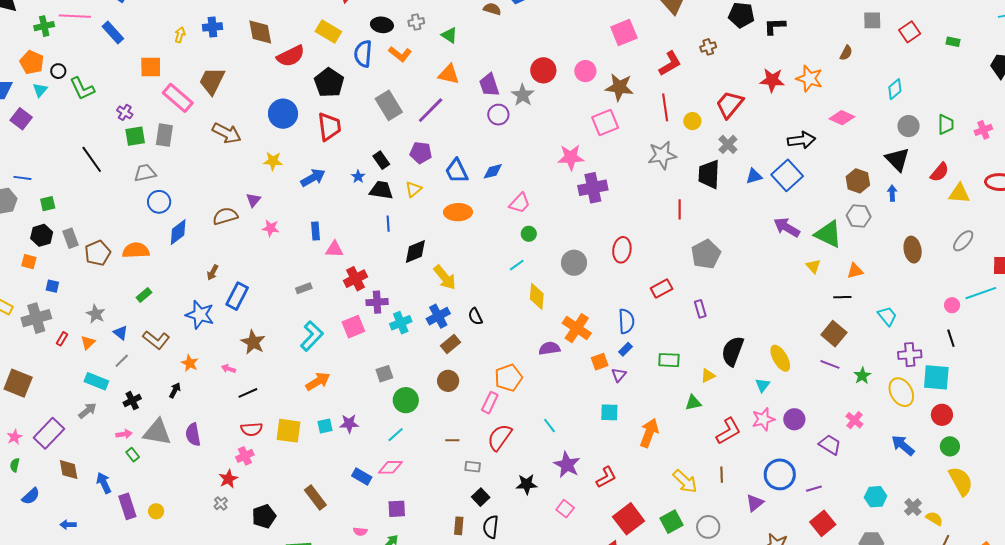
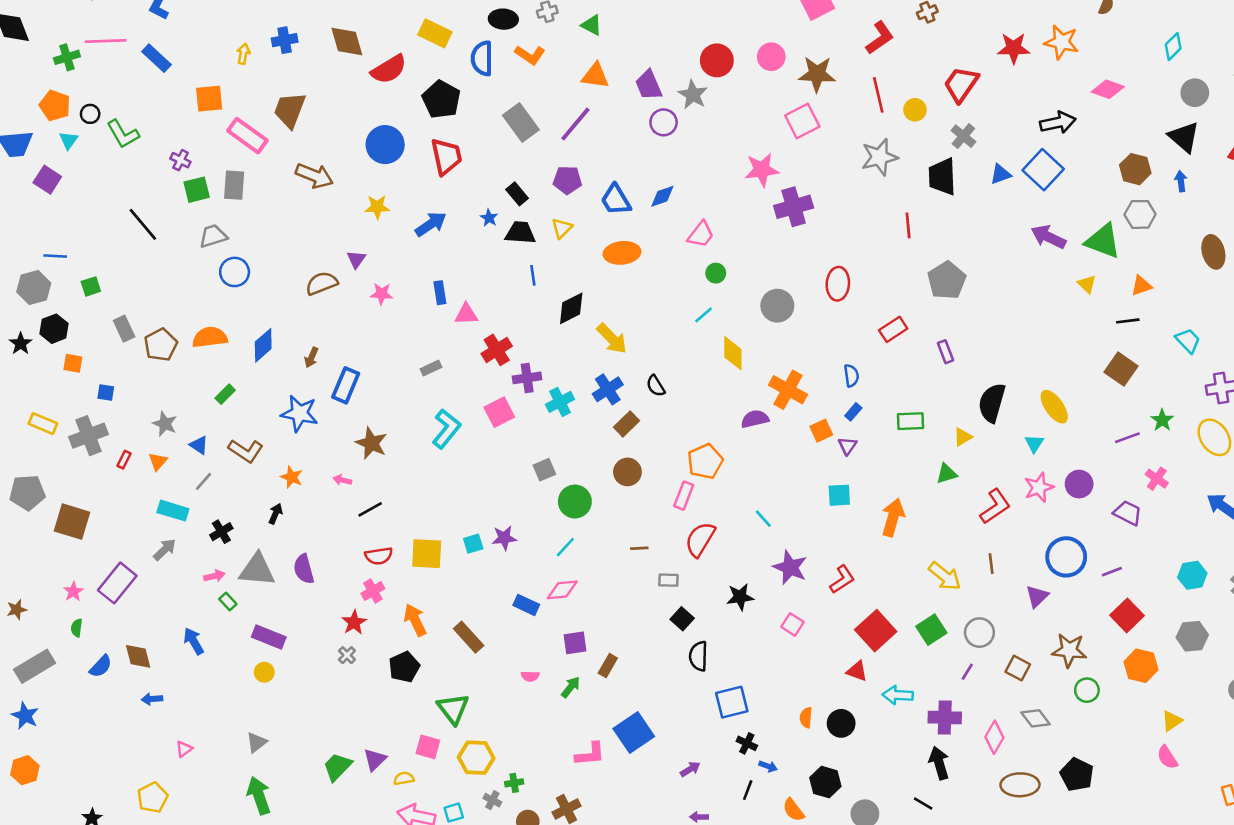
blue diamond: (178, 232) -> (263, 345), moved
black hexagon: (42, 235) -> (54, 329), moved
blue semicircle: (626, 321) -> (851, 376), size x0.7
purple line: (830, 364) -> (1127, 438), moved, turned -36
orange arrow: (318, 381) -> (415, 620), moved, turned -80
brown diamond: (69, 470) -> (138, 656), moved
purple rectangle: (127, 506) -> (269, 637), moved, turned -45
brown rectangle: (459, 526) -> (608, 666), moved, turned 30

